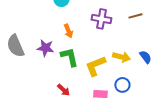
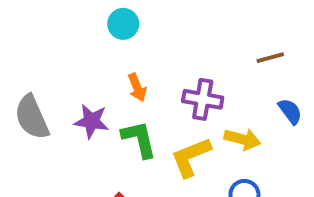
purple cross: (101, 19) -> (203, 99), moved
blue semicircle: (145, 57) -> (290, 111), moved

